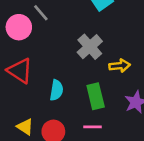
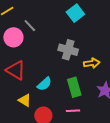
gray cross: (90, 47) -> (68, 50), turned -30
cyan semicircle: (56, 90) -> (44, 84), turned 42
yellow triangle: (25, 127) -> (25, 100), moved

